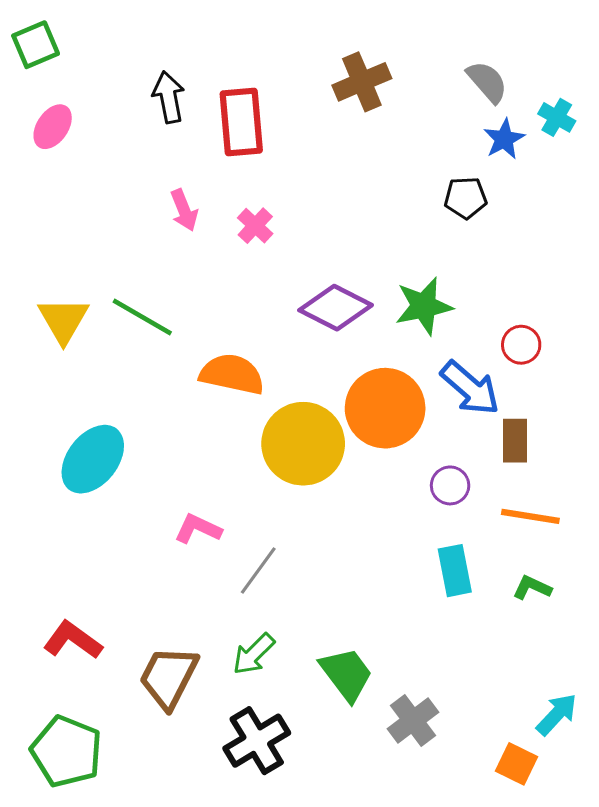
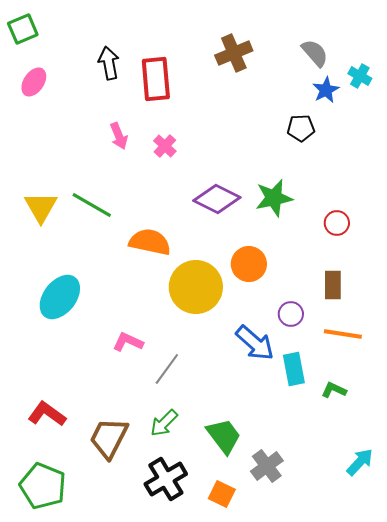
blue arrow: (470, 388) -> (255, 343), moved
orange circle: (385, 408) -> (249, 264), size x0.7
green L-shape: (532, 588) -> (334, 390), moved
orange square: (517, 764) -> (222, 494), moved

